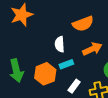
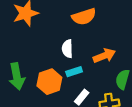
orange semicircle: (83, 24) -> (84, 17), moved

